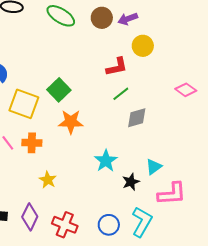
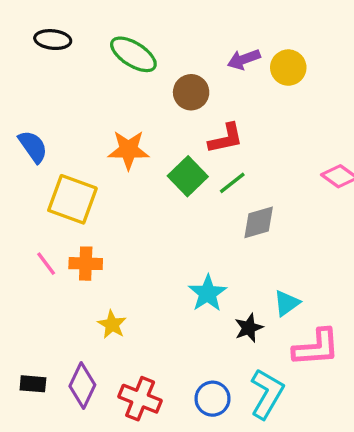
brown circle: (102, 18) -> (191, 92), moved
yellow circle: (143, 46) -> (288, 68), moved
green square: (59, 90) -> (188, 176), moved
orange star: (71, 122) -> (128, 150), moved

